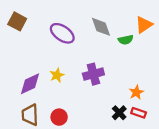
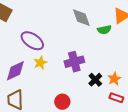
purple ellipse: (62, 33) -> (32, 41), moved
black cross: (119, 113) -> (95, 80), moved
red circle: (59, 117) -> (62, 102), moved

